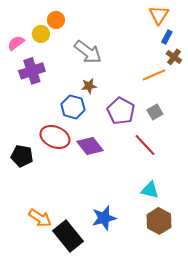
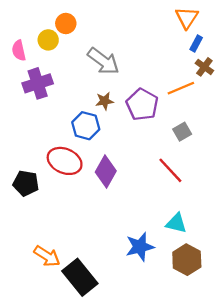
pink semicircle: (16, 43) -> (19, 51), turned -66
purple pentagon: (121, 111) -> (142, 105), moved
purple diamond: (90, 146) -> (106, 172), turned 68
blue star: (104, 218) -> (140, 247), moved

